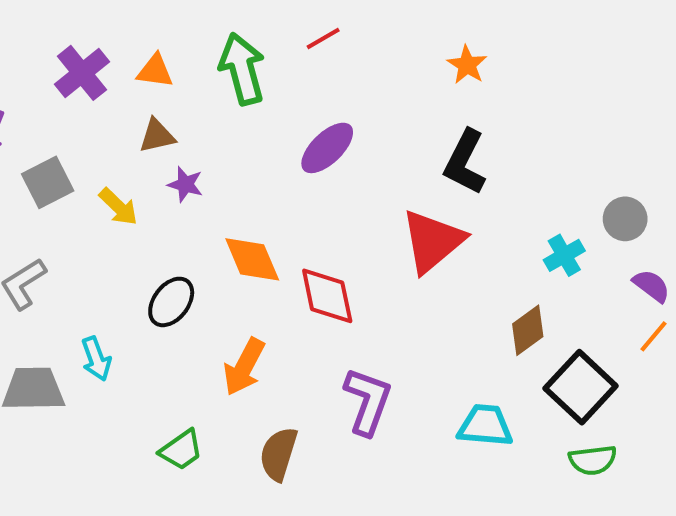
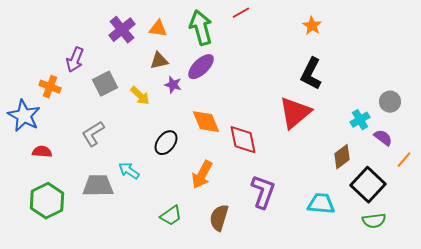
purple ellipse: (327, 148) -> (201, 67), moved
purple semicircle: (651, 286) -> (383, 138), moved
cyan arrow: (96, 359) -> (129, 171), turned 145

